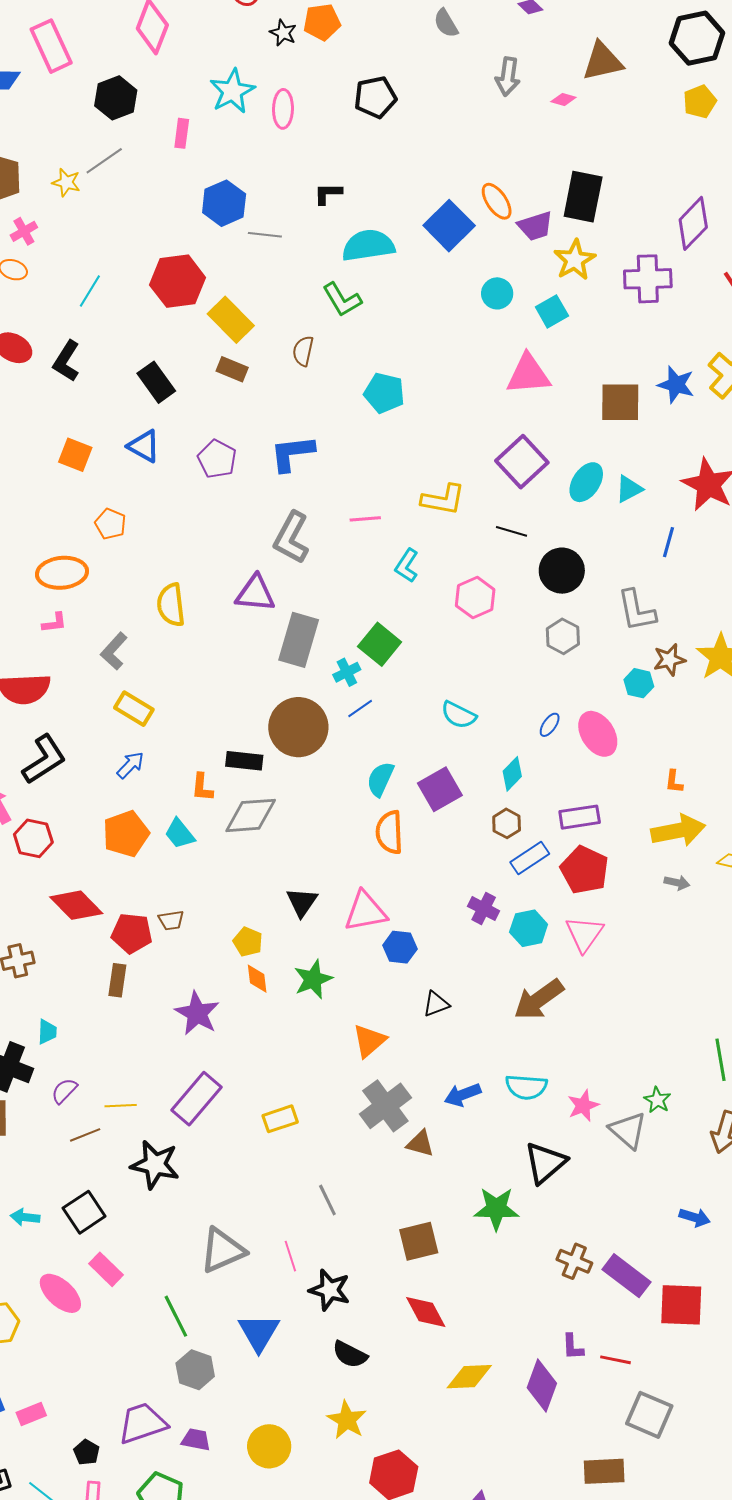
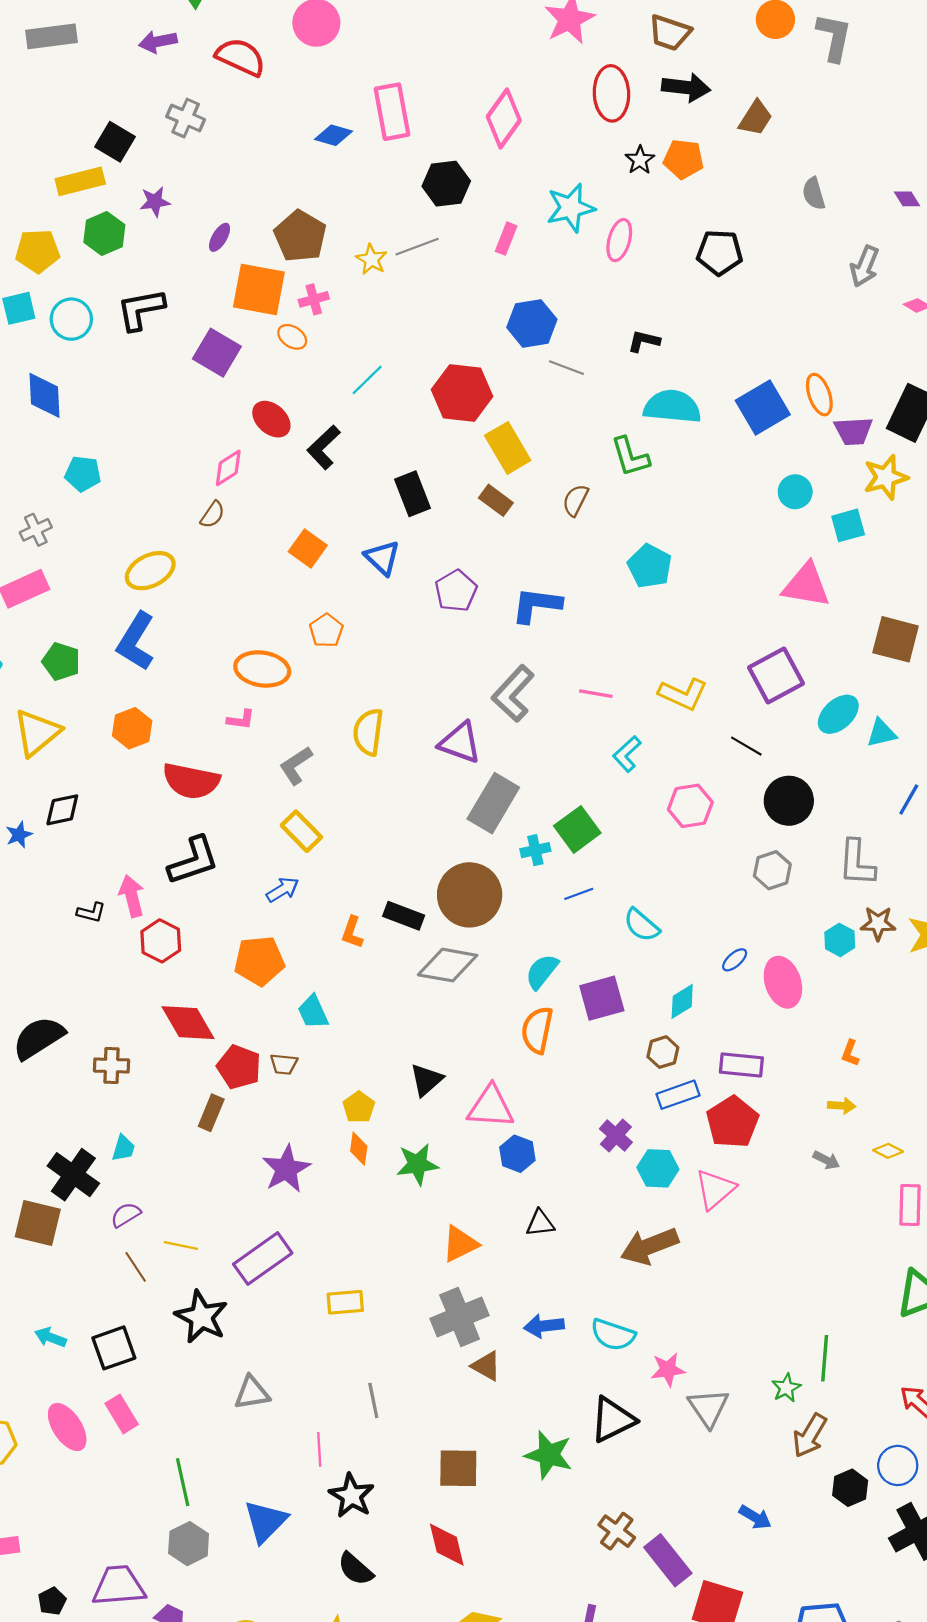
blue line: (360, 708) -> (579, 894), moved
gray diamond: (251, 815) -> (448, 965), moved
yellow arrow: (678, 831) -> (842, 1106), size x0.5
cyan trapezoid: (180, 834) -> (313, 1012), moved
green star: (657, 1100) -> (786, 1388), moved
brown line: (85, 1135) -> (136, 1267), turned 64
gray triangle: (222, 1250) -> (252, 1393), moved, size x0.7

